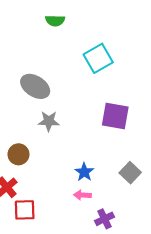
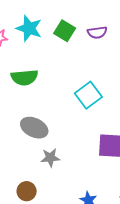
green semicircle: (55, 21) -> (24, 77), moved, size x1.5

